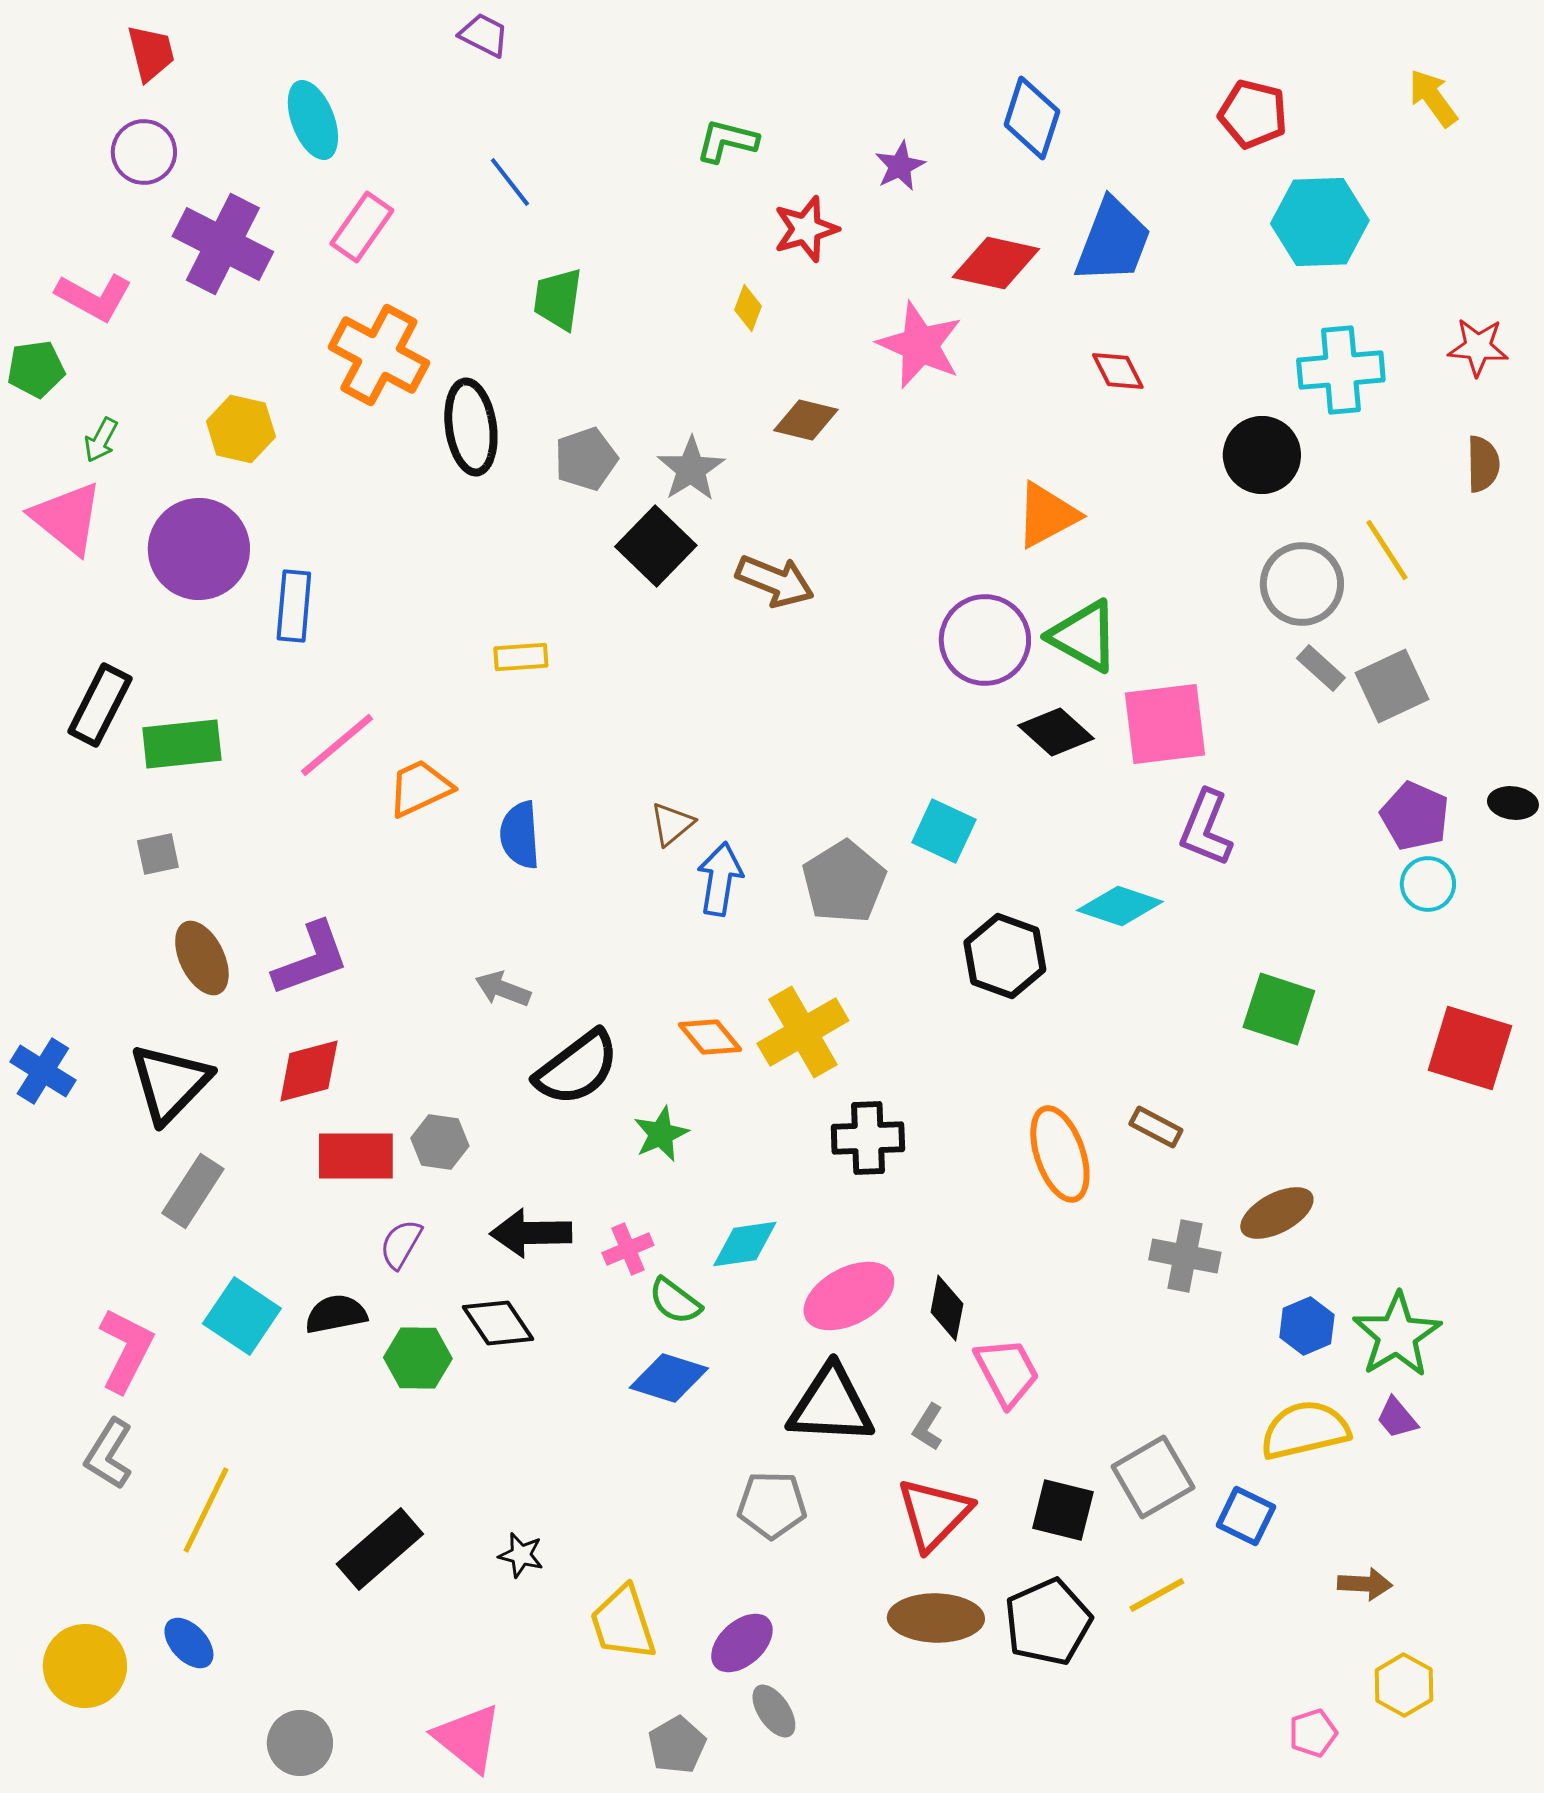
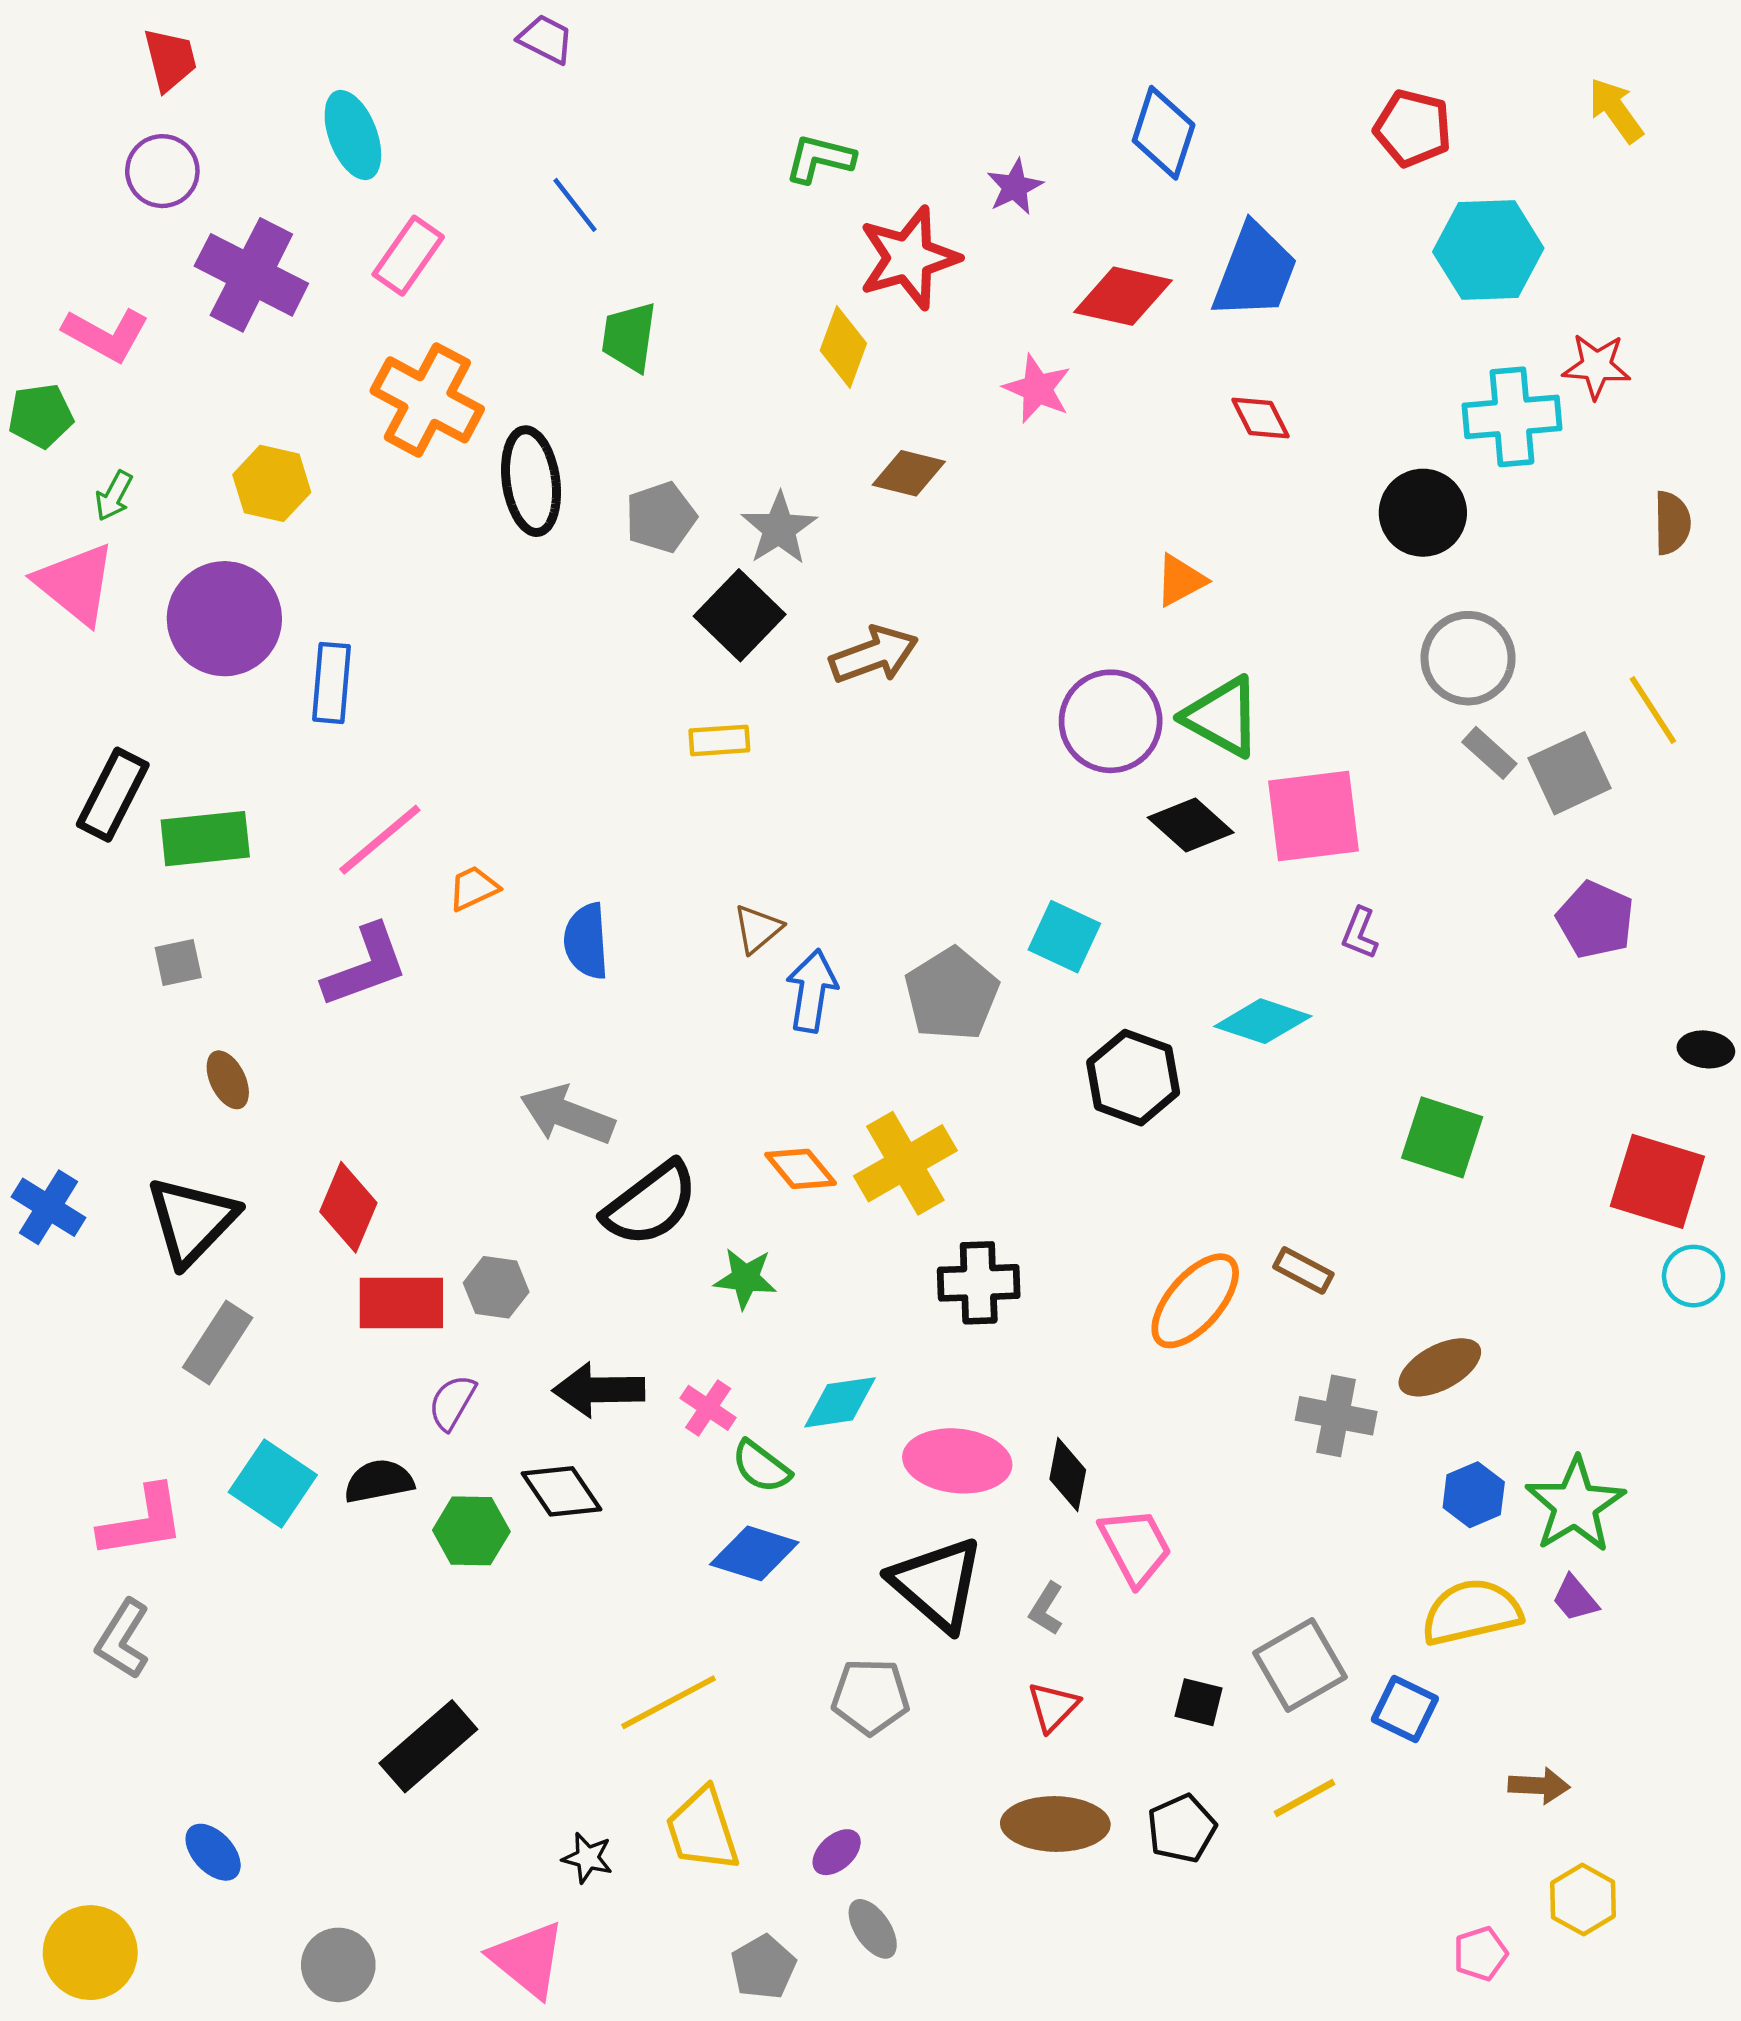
red star: (806, 229) -> (909, 258), size x1.4
yellow diamond: (748, 308) -> (843, 347), size x1.5
pink star: (920, 345) -> (1037, 389), size x0.7
red star: (1478, 347) -> (1597, 366), moved
orange triangle: (1047, 515) -> (1180, 580), size x0.7
yellow line: (1387, 550) -> (1653, 710), moved
brown arrow: (775, 581) -> (874, 655), turned -42
yellow rectangle: (521, 657) -> (719, 740), moved
orange trapezoid: (420, 788) -> (474, 888), size x0.7
black ellipse: (1513, 803) -> (1706, 1049), moved
purple L-shape: (1206, 828) -> (1360, 933), size x0.6
cyan circle: (1428, 884) -> (1694, 1276), moved
brown ellipse: (202, 958) -> (228, 1080), size x0.7
purple L-shape: (311, 959) -> (365, 966), moved
gray arrow: (503, 989) -> (567, 1115), size x1.5
red diamond: (309, 1071) -> (348, 1207), turned -52
green star: (661, 1134) -> (745, 1278), turned 30
orange ellipse: (1060, 1154) -> (1195, 1301), turned 60
pink cross: (628, 1249) -> (708, 1408), turned -33
pink ellipse: (849, 1296) -> (957, 1461), turned 34
pink L-shape: (126, 1350) -> (142, 1522), turned 54
black triangle: (831, 1405) -> (937, 1584), turned 38
yellow line: (206, 1510) -> (669, 1702), moved, turned 36
black square: (1063, 1510) -> (1199, 1702), size x0.7
red triangle: (934, 1514) -> (1053, 1707), size x0.6
black star: (521, 1555) -> (587, 1858), moved
black pentagon: (1048, 1622) -> (1182, 1829), size x0.7
purple ellipse: (742, 1643) -> (837, 1852), size x0.7
yellow circle: (85, 1666) -> (90, 1953), moved

